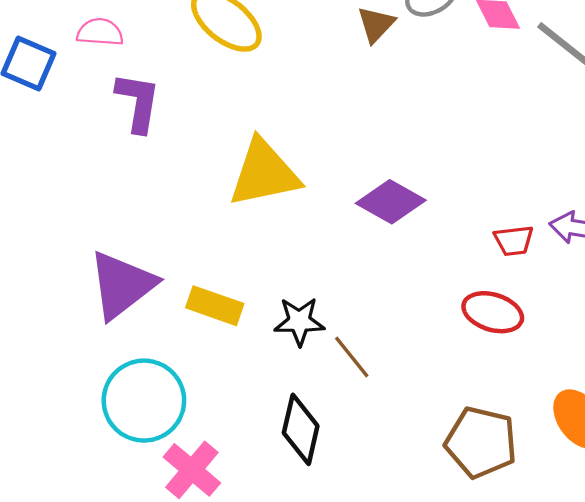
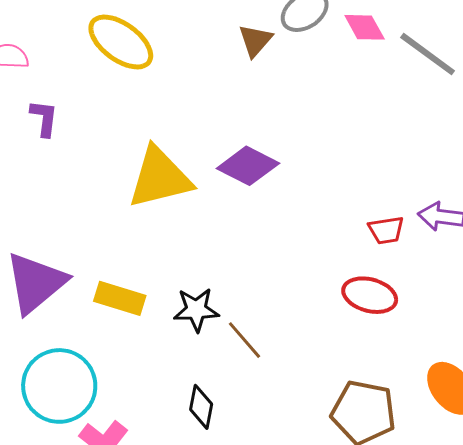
purple L-shape: (138, 102) -> (44, 118), size x0.7
purple diamond: (391, 202) -> (248, 166), moved
black diamond: (301, 429) -> (201, 407), size x0.7

